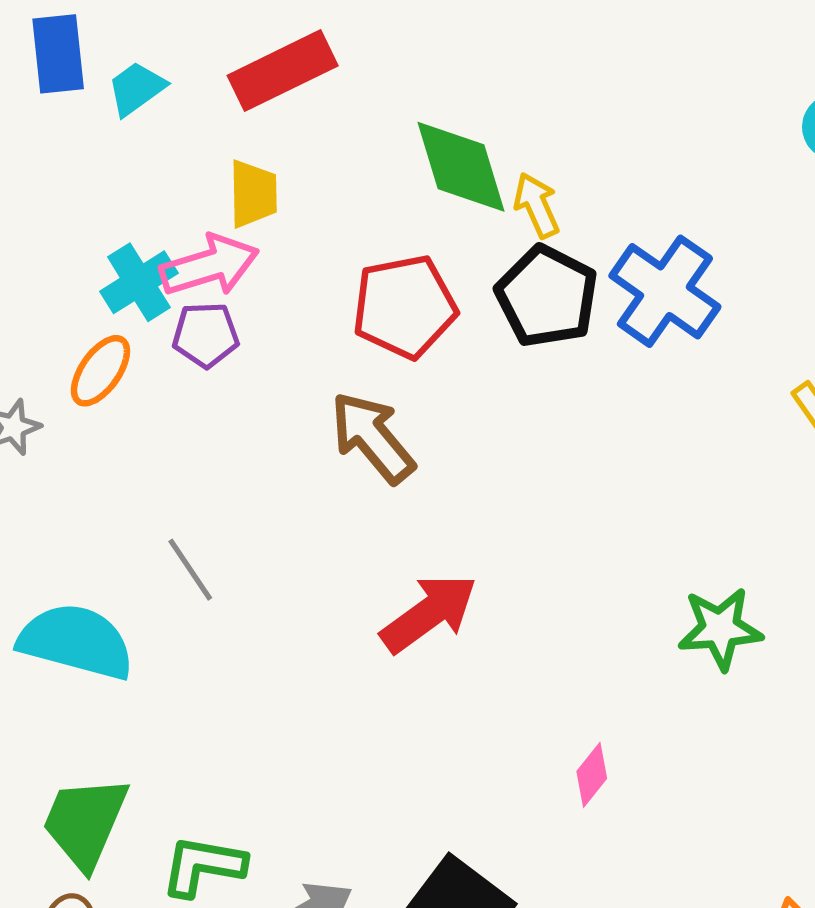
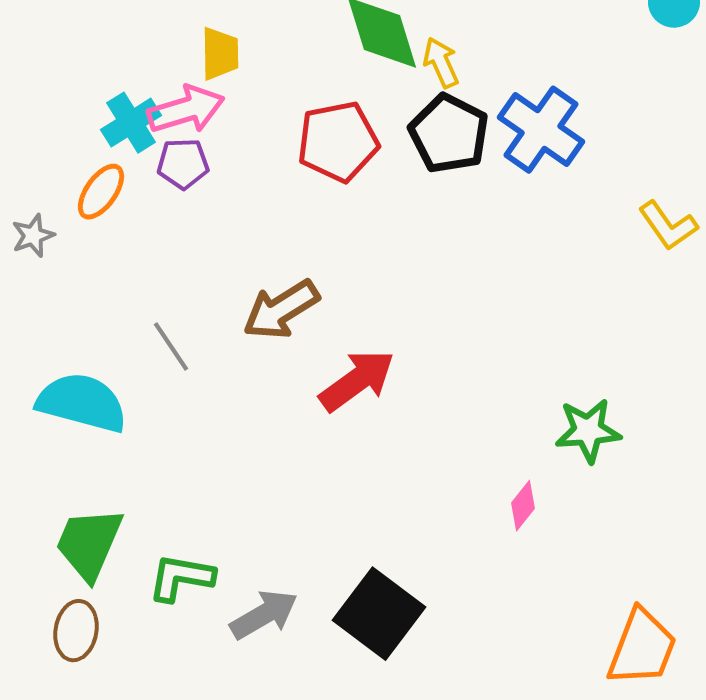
brown arrow: (372, 437) -> (281, 310), moved, turned -82
green star: (720, 629) -> (588, 431), moved
pink diamond: (592, 775) -> (523, 506), moved

